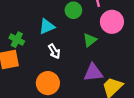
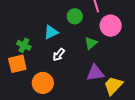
white arrow: (54, 51) -> (59, 55), turned 72
orange circle: (48, 83) -> (43, 83), moved

